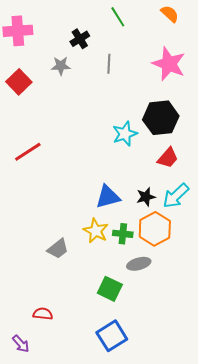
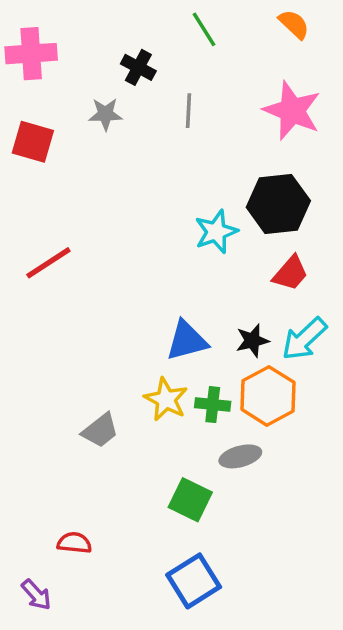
black cross: (80, 39) -> (138, 67), turned -30
red square: (19, 82) -> (33, 142), turned -30

